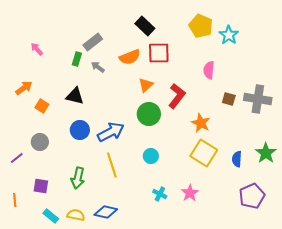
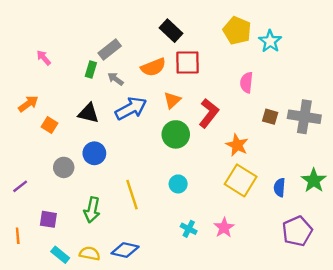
blue arrow: (111, 132) -> (131, 108), moved
gray circle: (40, 142) -> (64, 167), moved

